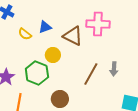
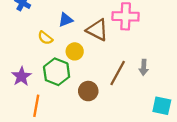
yellow semicircle: (25, 34) -> (45, 38), moved
brown circle: (60, 99) -> (88, 91), moved

